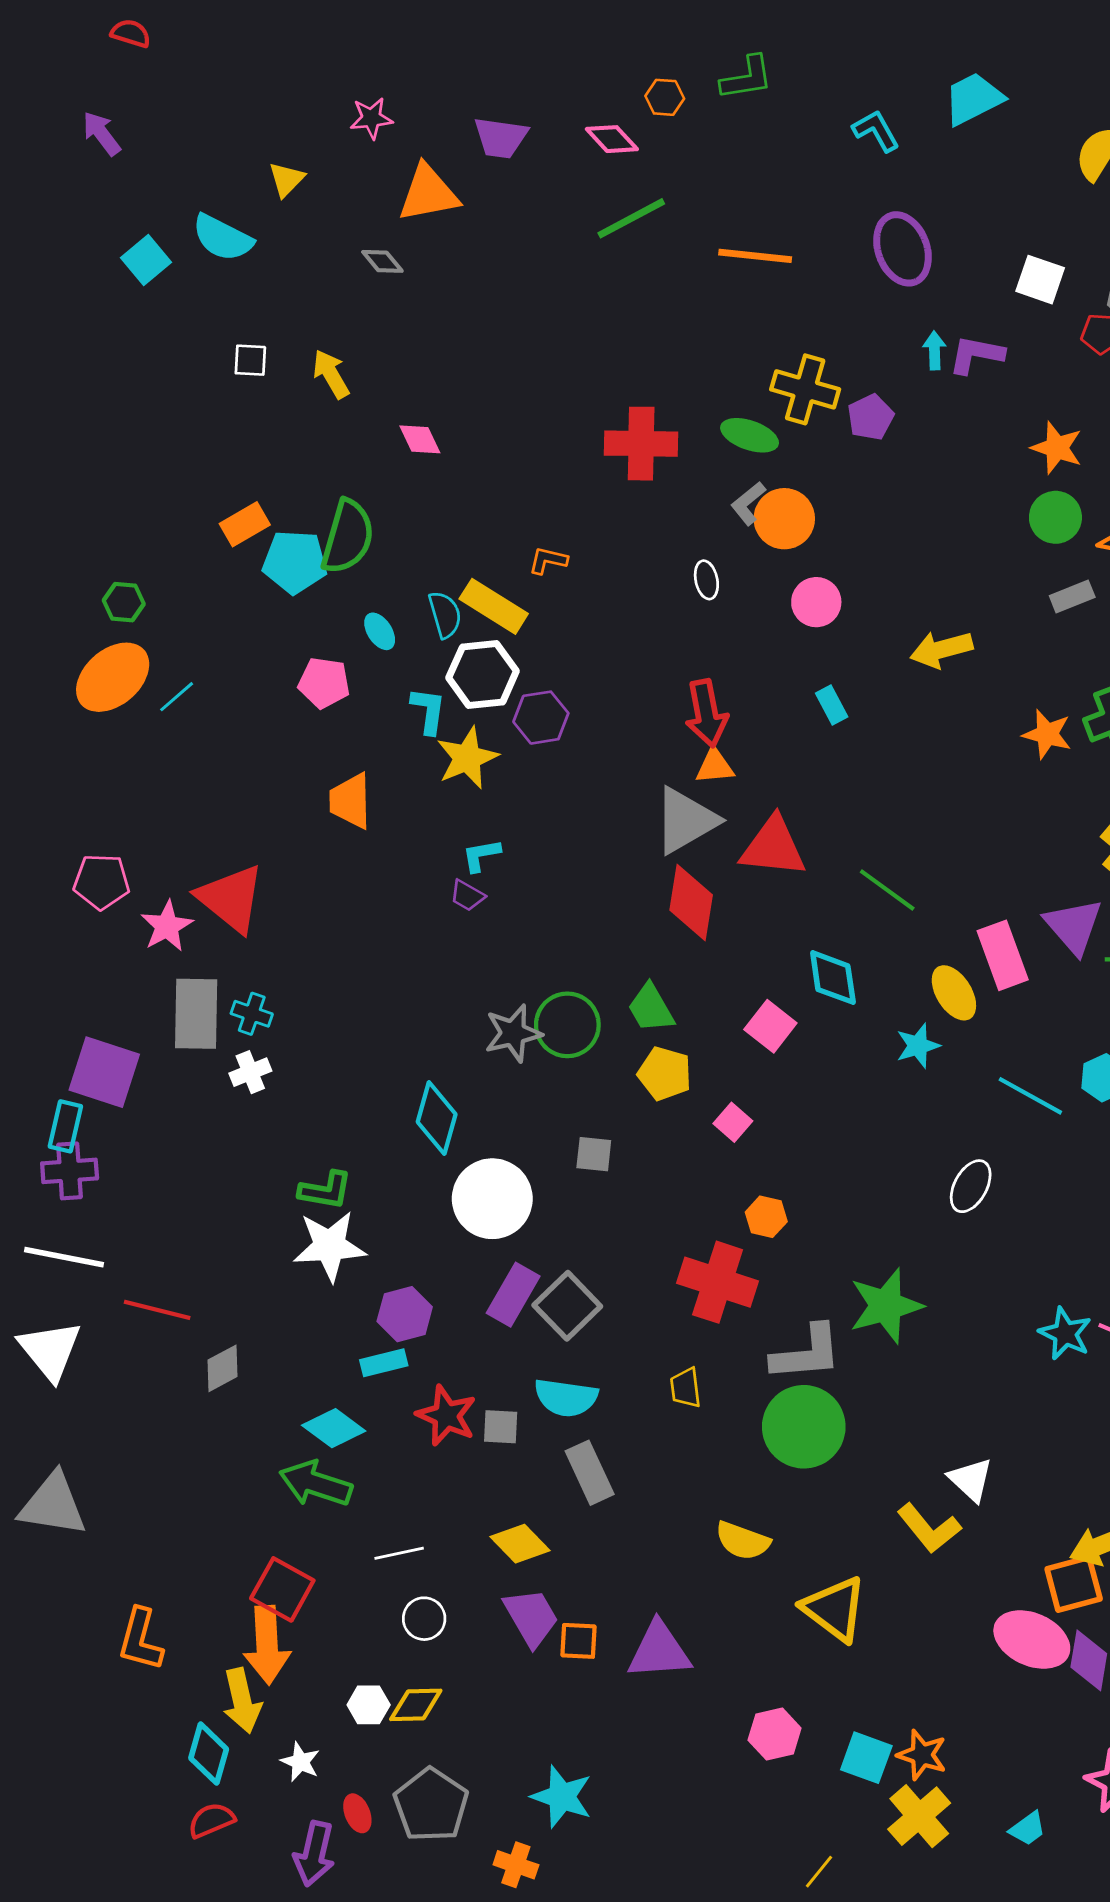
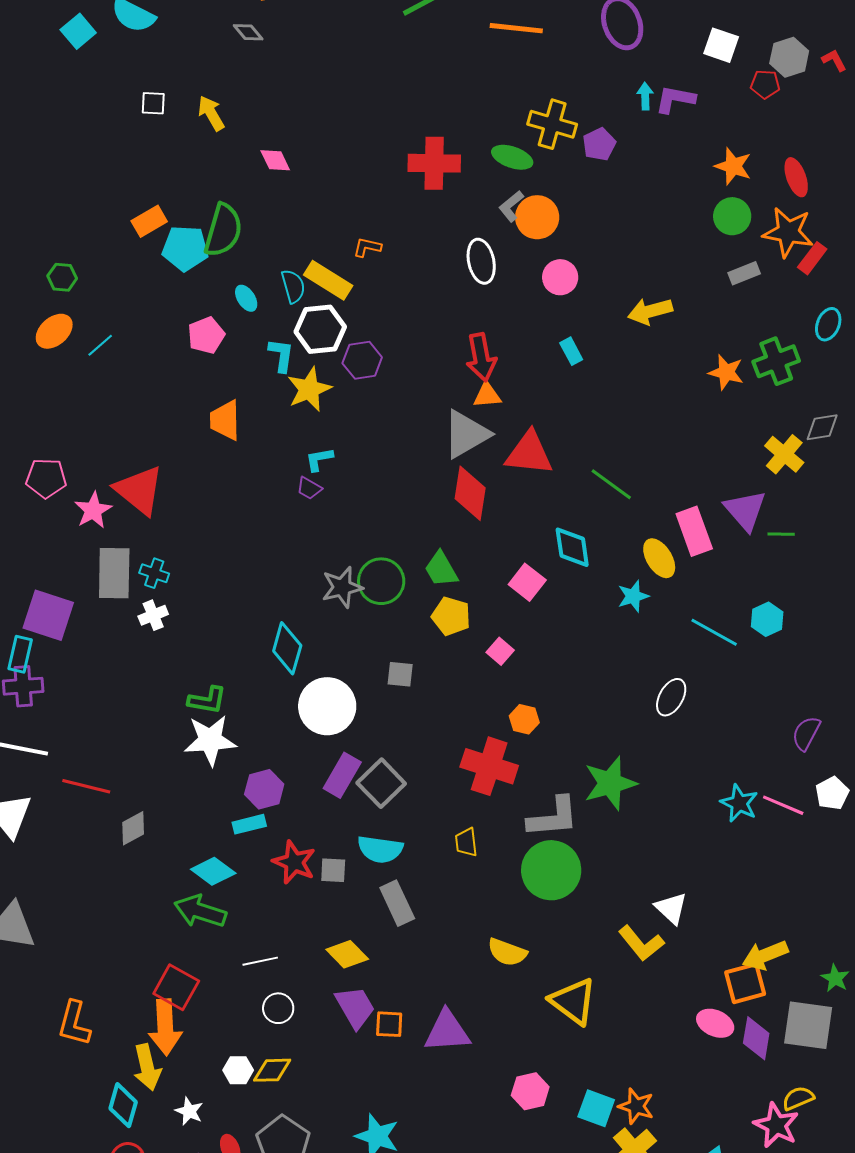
white ellipse: (706, 580) -> (481, 261), size x1.6
orange ellipse: (113, 677) -> (54, 331), size x0.7
pink pentagon: (324, 683) -> (206, 335), turned -30
pink ellipse: (1032, 1640) -> (715, 1023), size x0.7

